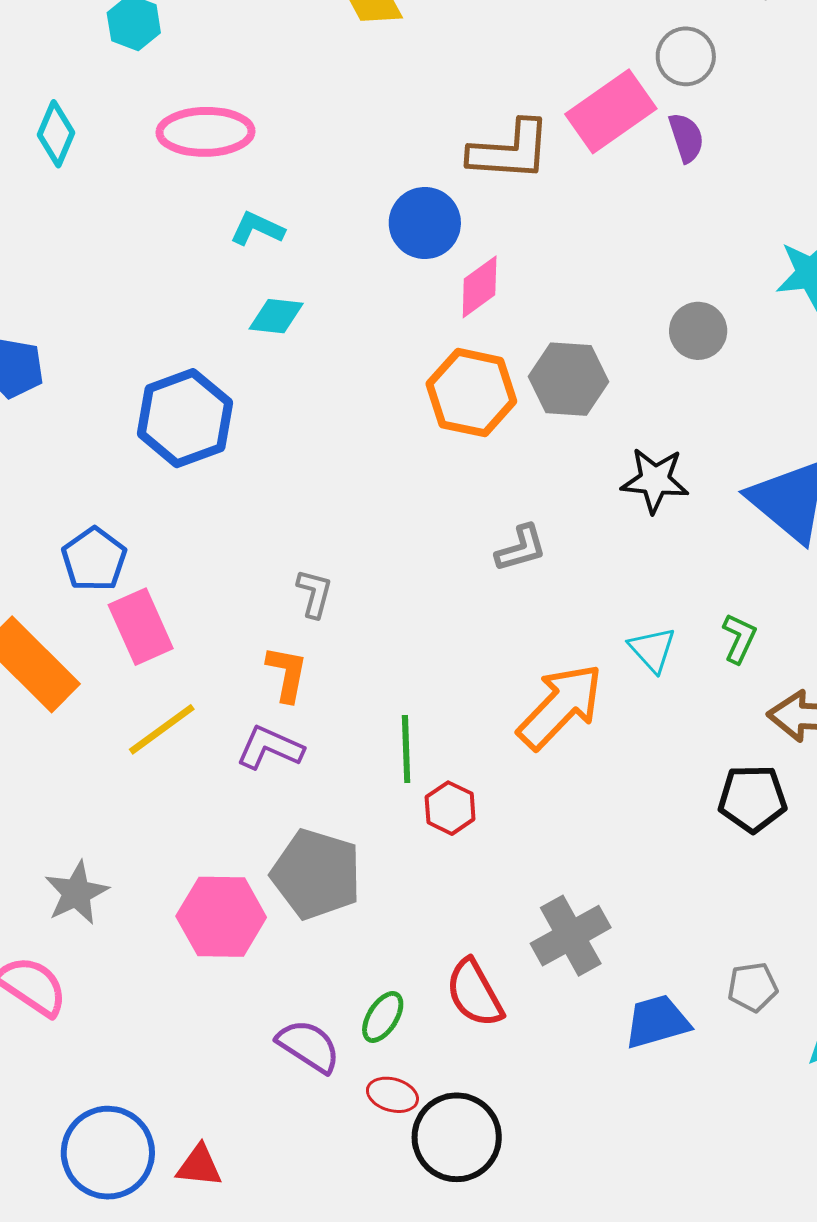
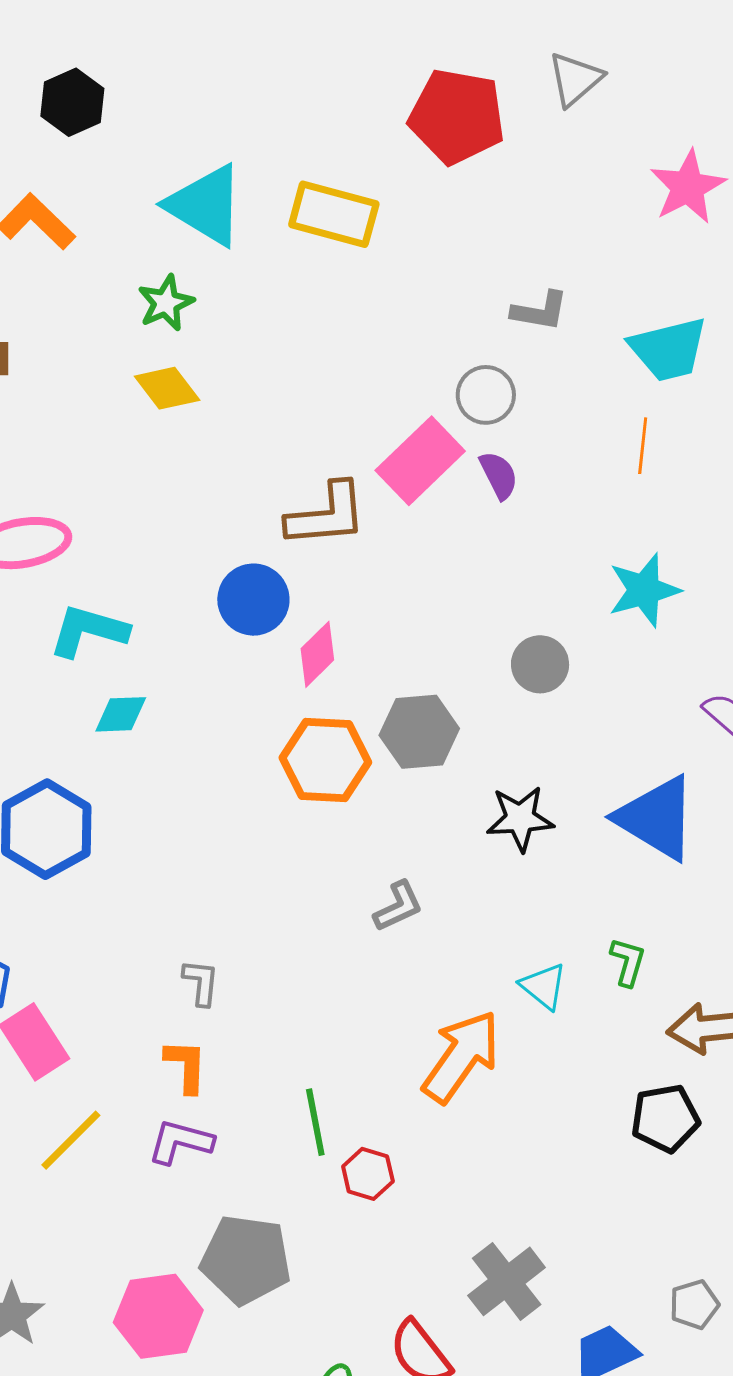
cyan L-shape: (257, 229) -> (88, 631), size x1.5

